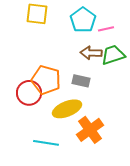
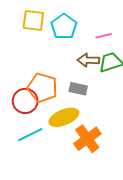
cyan pentagon: (83, 20) -> (64, 27), moved
cyan line: (46, 143) -> (30, 135), moved, turned -35

